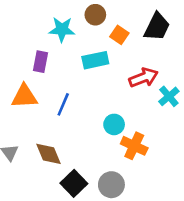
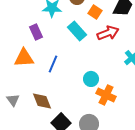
cyan rectangle: (95, 60) -> (77, 31), turned 60
purple rectangle: (40, 62) -> (36, 32), turned -35
red arrow: (144, 78) -> (108, 33), moved

